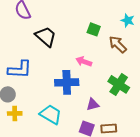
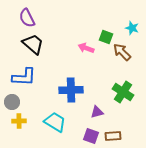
green square: (94, 29) -> (106, 37), moved
black trapezoid: (46, 36) -> (33, 44), moved
pink arrow: (84, 61) -> (86, 48), moved

